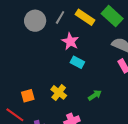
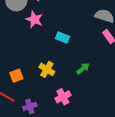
pink star: (70, 41) -> (34, 19), moved

